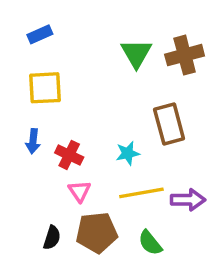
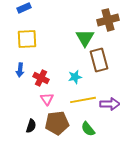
green triangle: (136, 53) -> (85, 38), moved

